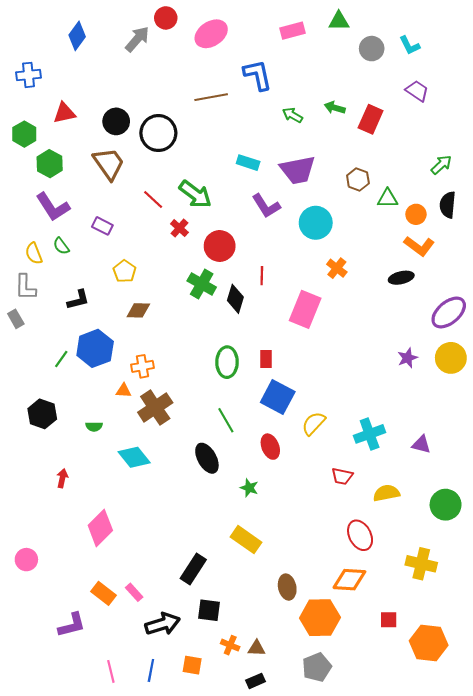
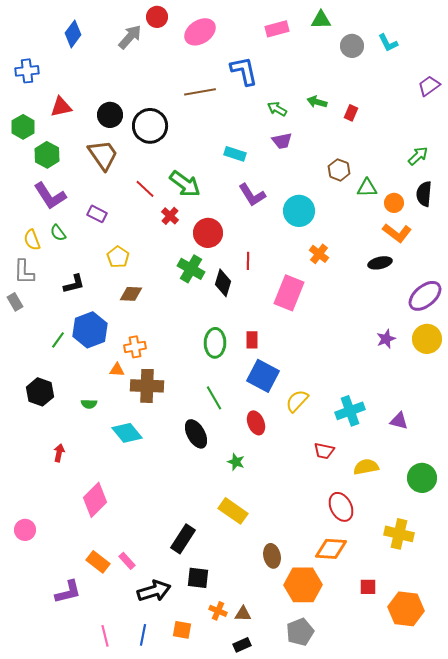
purple trapezoid: (417, 91) -> (429, 86), moved, turned -70
red rectangle: (371, 119) -> (351, 113), size x0.6
purple trapezoid: (298, 170) -> (282, 141), moved, size x0.6
brown cross: (155, 408) -> (147, 386), turned 36

